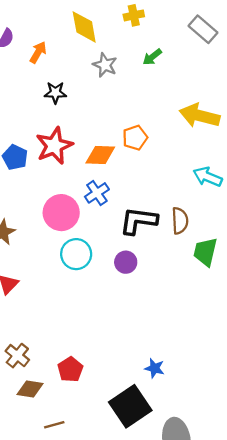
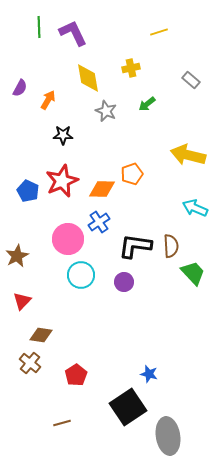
gray rectangle: (203, 29) -> (191, 80), size x0.7
green trapezoid: (205, 252) -> (193, 273), turned 124
brown diamond: (30, 389) -> (41, 335), moved

